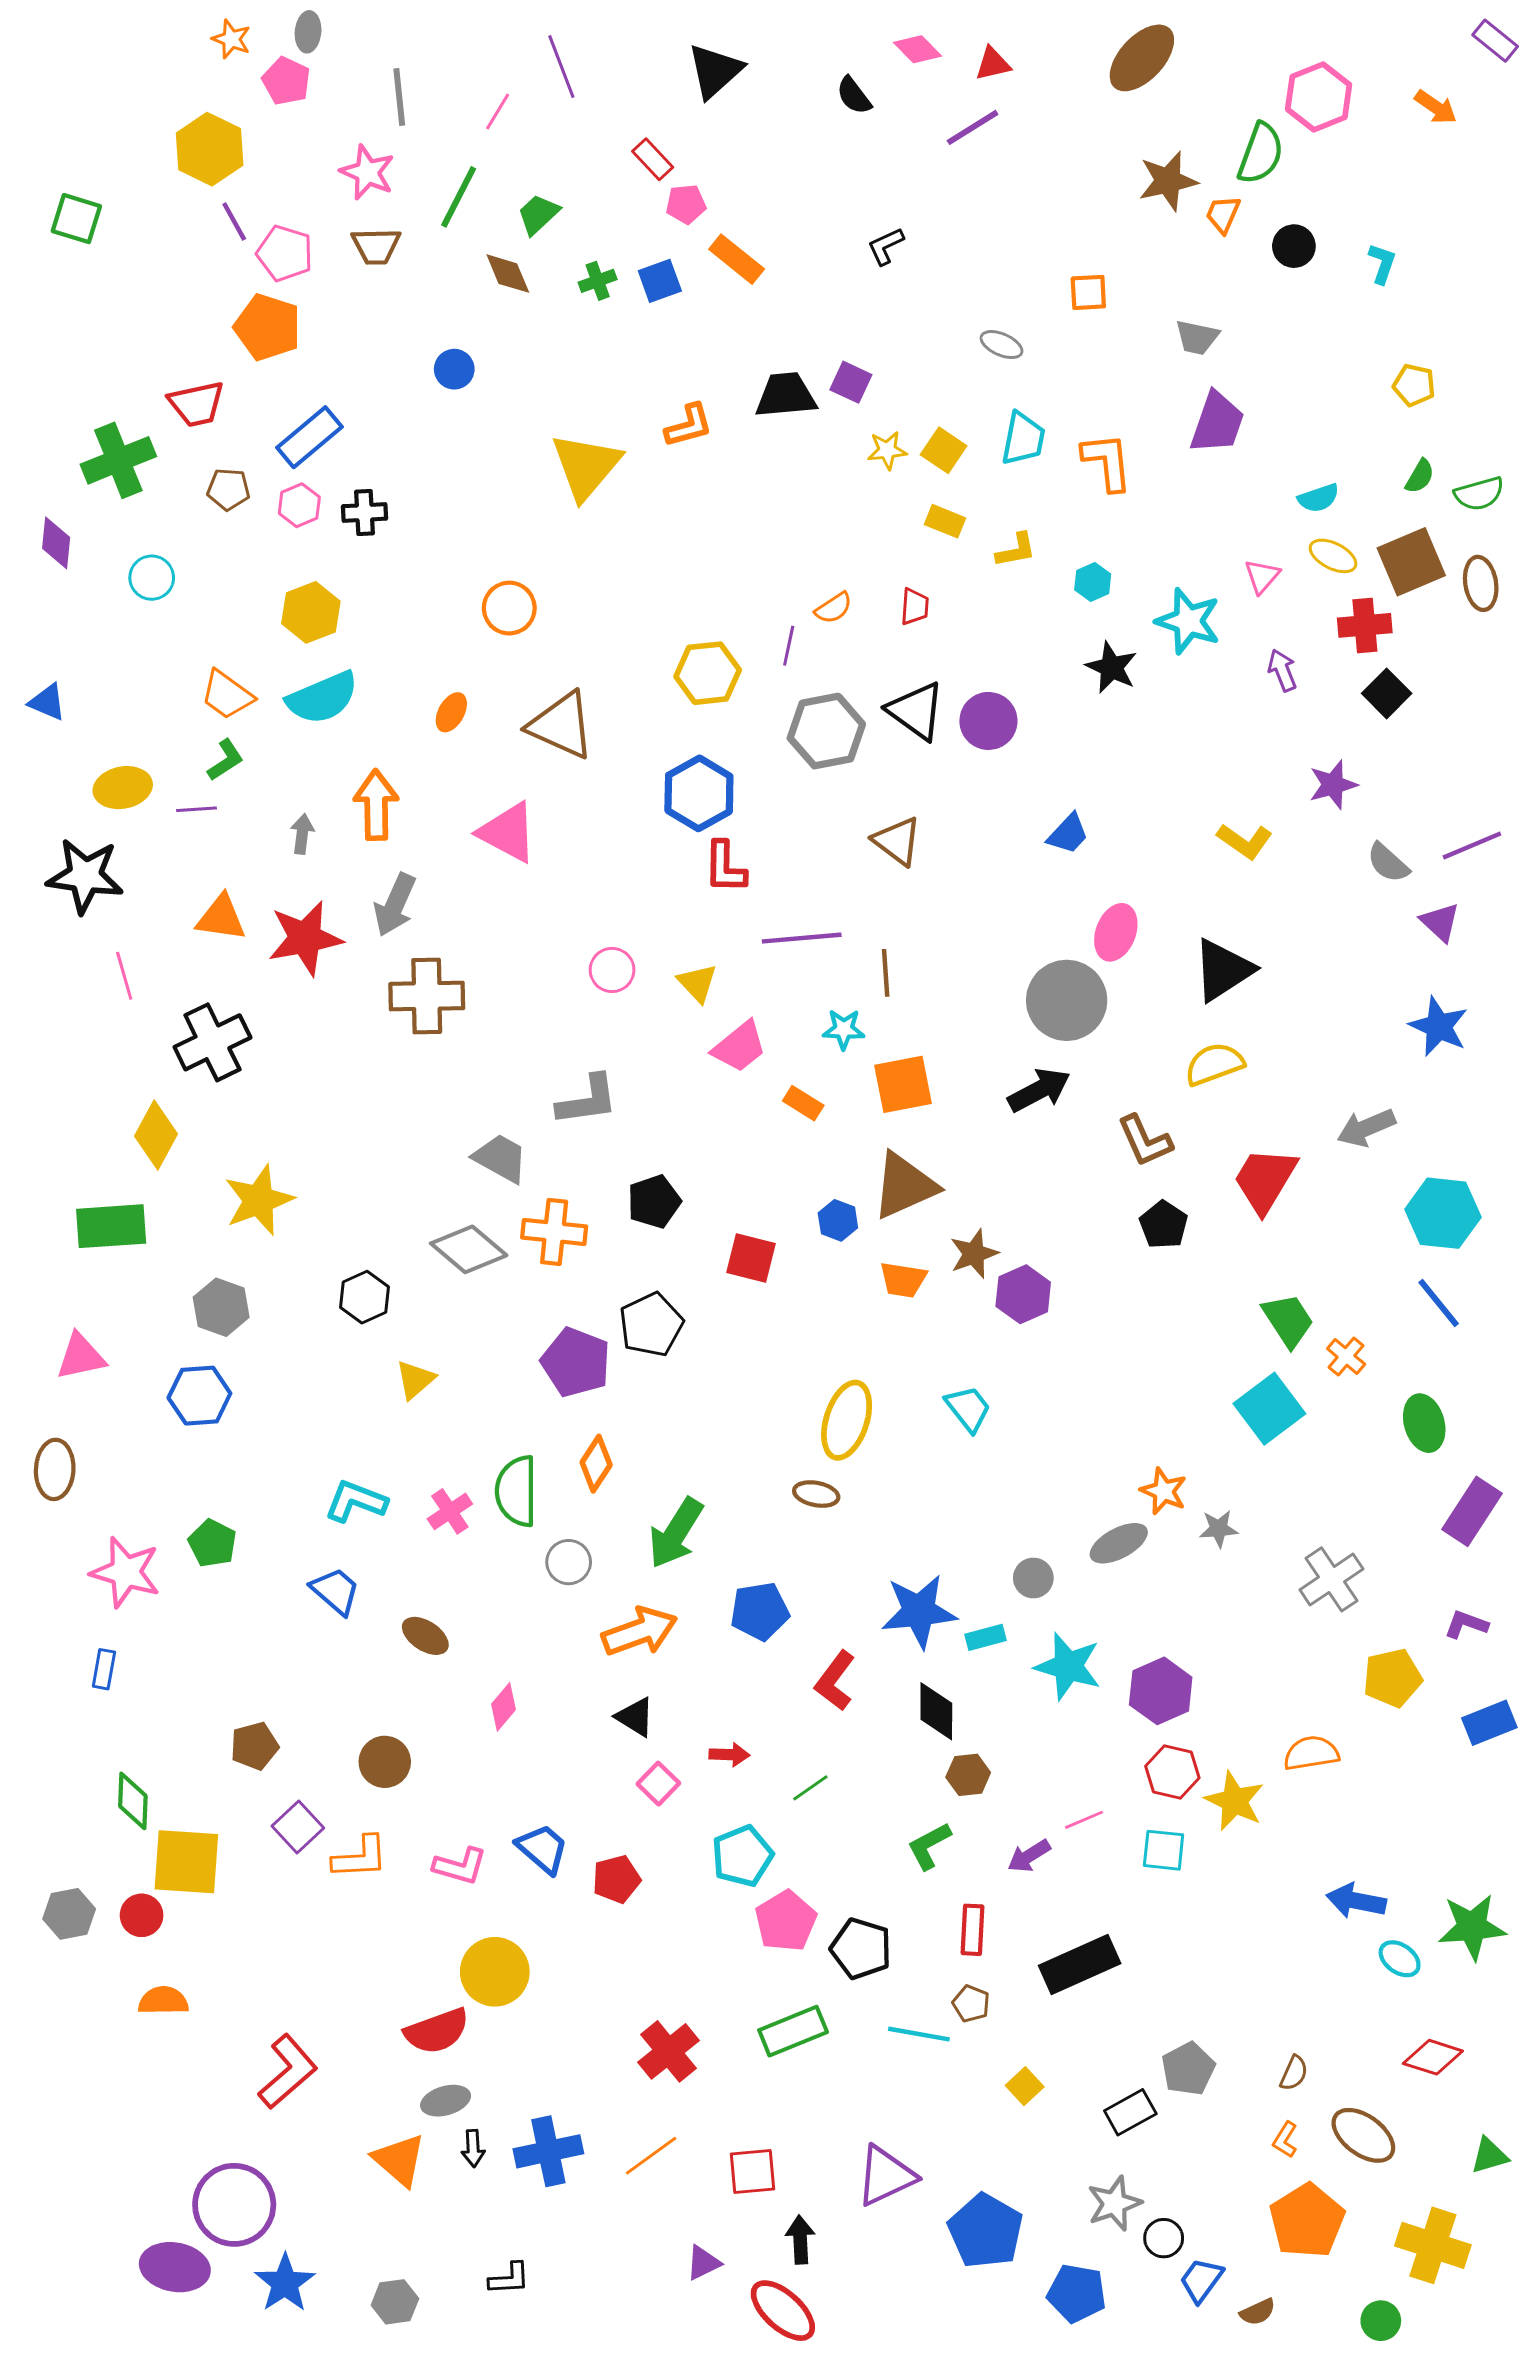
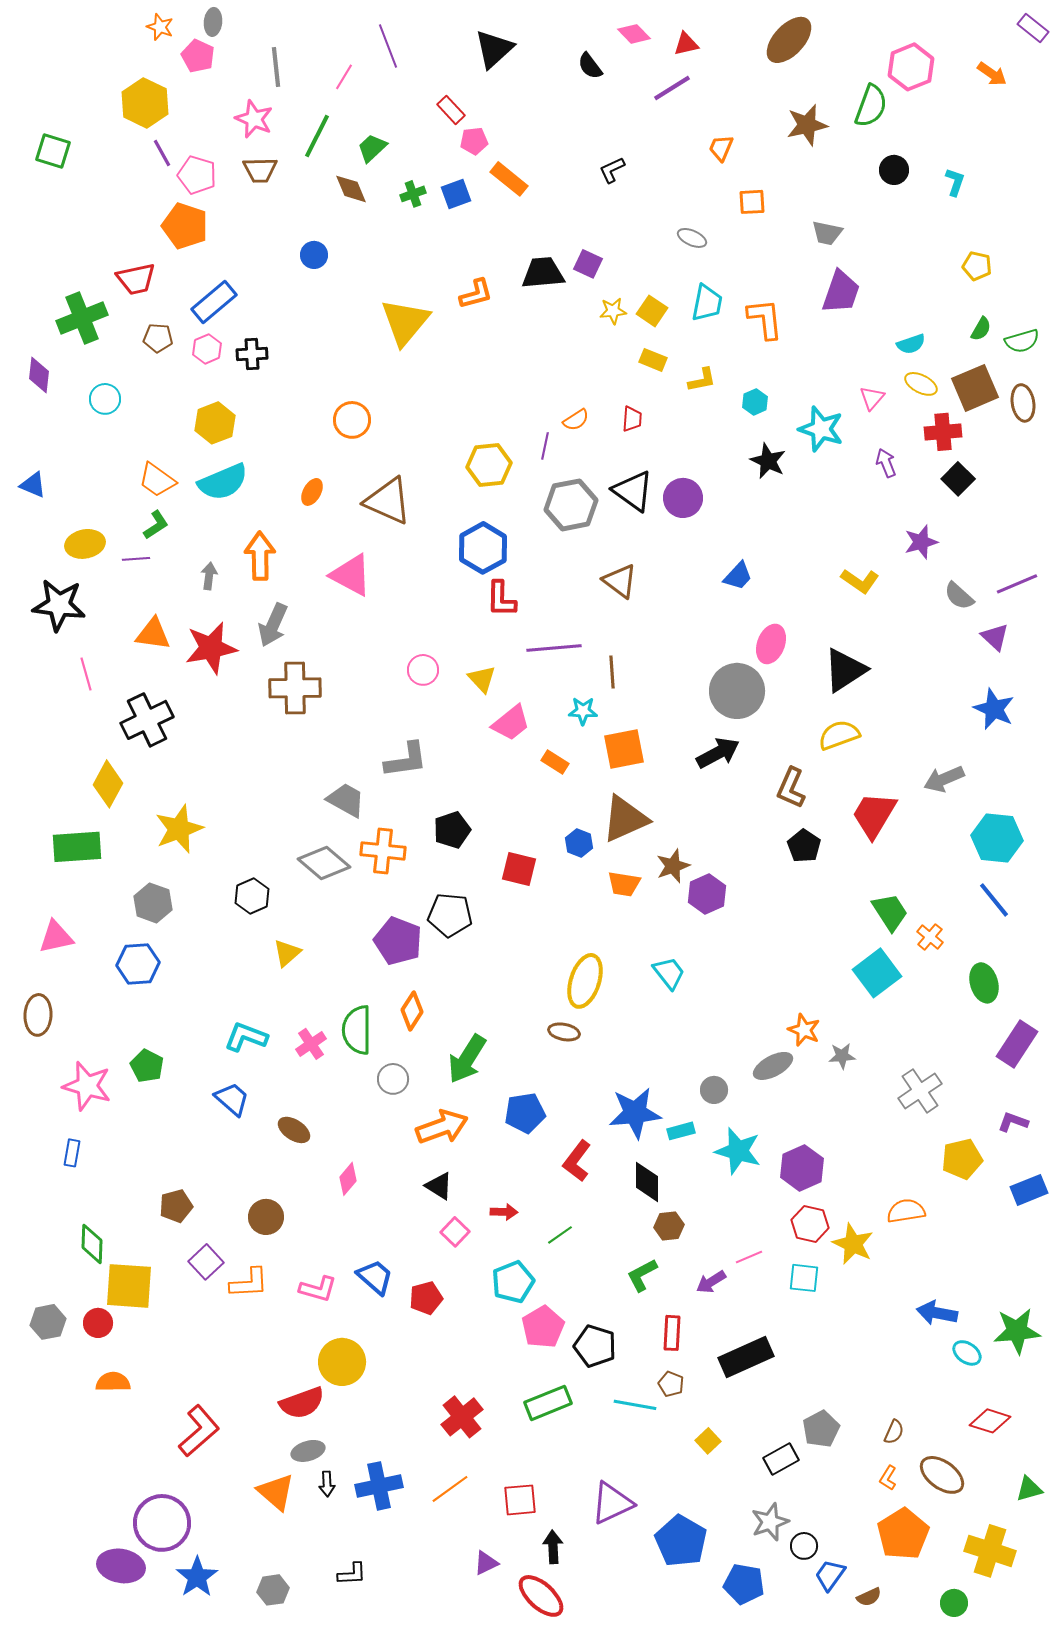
orange trapezoid: (1223, 214) -> (721, 148), moved
brown L-shape: (1145, 1141) -> (791, 788), turned 48
black pentagon: (651, 1325) -> (450, 915), turned 30

